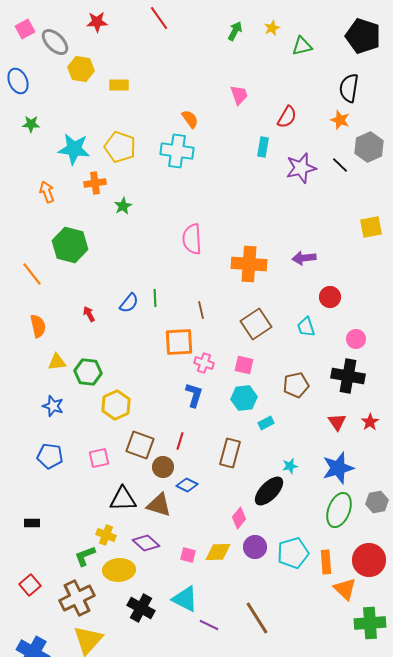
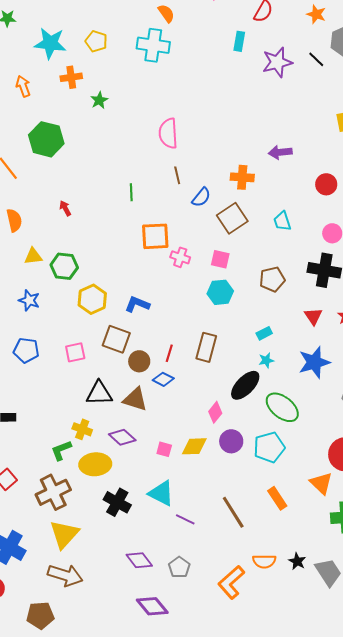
yellow pentagon: (120, 147) -> (96, 41), size x0.7
orange cross: (249, 264) -> (242, 177), moved, size x0.7
red circle: (330, 297) -> (326, 184), moved
blue semicircle: (129, 303) -> (201, 197), moved
brown line: (201, 310) -> (177, 175), moved
blue L-shape: (194, 395) -> (137, 304), moved, turned -85
cyan rectangle: (266, 423) -> (264, 333), moved
red line: (180, 441) -> (169, 353), moved
green ellipse: (339, 510) -> (282, 407), moved, turned -72
orange rectangle: (326, 562) -> (277, 498), moved, turned -30

